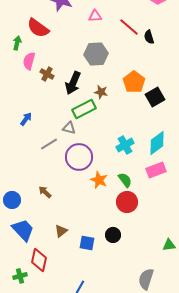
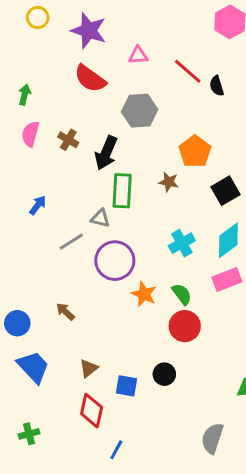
red semicircle: (38, 28) -> (90, 79), moved
pink semicircle: (29, 61) -> (30, 134), moved
brown star: (101, 92) -> (169, 182), moved
black square: (155, 97) -> (225, 191), moved
green rectangle: (84, 109) -> (122, 191), turned -60
red diamond: (39, 260) -> (92, 411), moved

